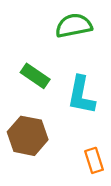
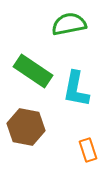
green rectangle: (35, 76) -> (33, 71), size x1.4

